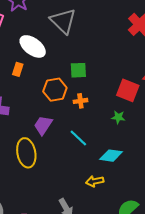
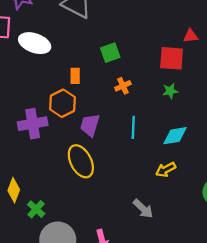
white ellipse: (33, 46) -> (35, 43), moved
orange rectangle: (18, 69) -> (75, 76), moved
orange hexagon: (55, 90) -> (63, 103), moved
cyan line: (78, 138) -> (133, 127), turned 66

